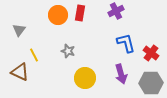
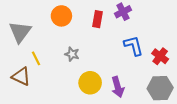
red rectangle: (80, 13) -> (98, 19), moved
gray triangle: (19, 30) -> (20, 32), size x1.6
purple arrow: (121, 74) -> (118, 87), moved

